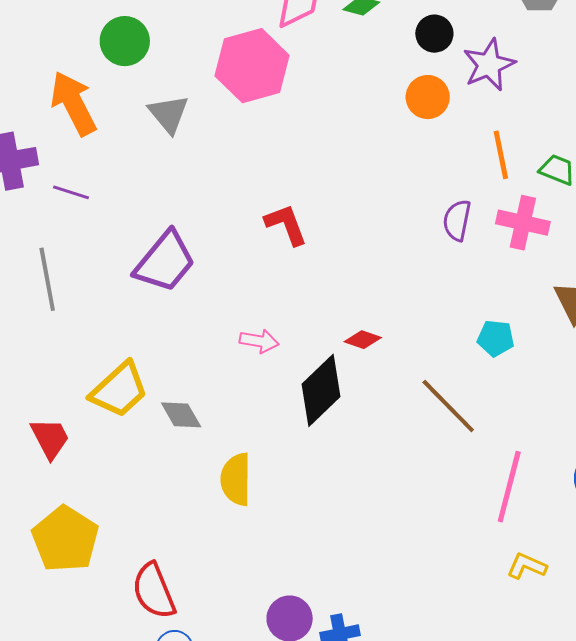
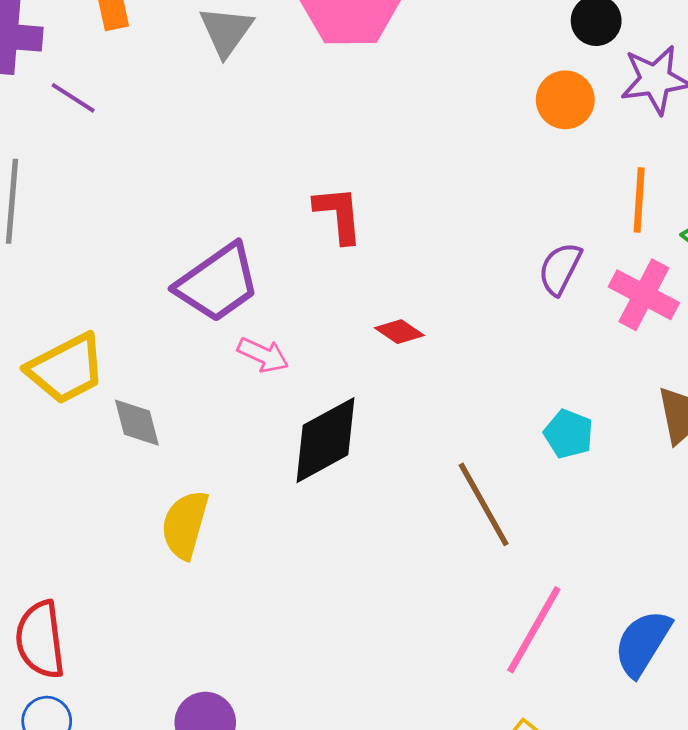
purple trapezoid: (165, 262) -> (218, 283), moved
red diamond: (363, 340) -> (399, 332), moved

